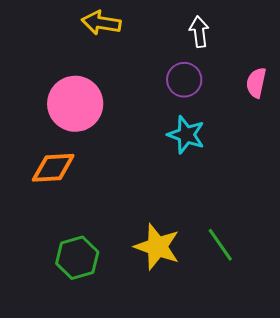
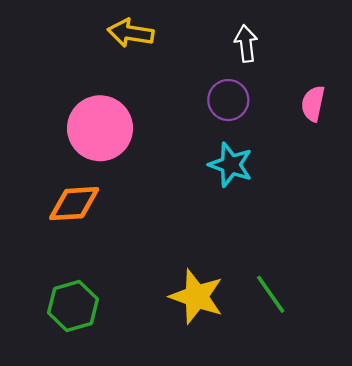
green hexagon: (77, 258) -> (73, 306), moved

